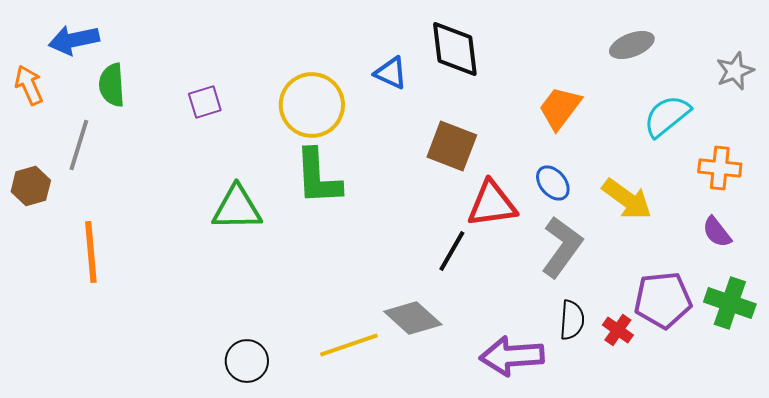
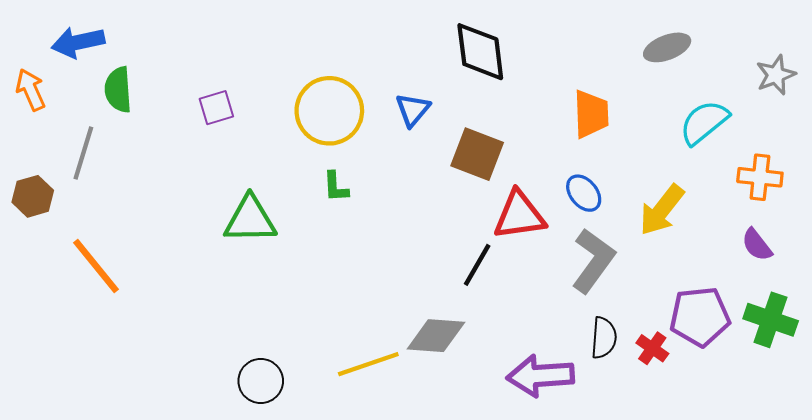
blue triangle: (391, 73) -> (413, 110), moved, turned 45
orange trapezoid: (560, 108) -> (591, 114), turned 141
green L-shape: (318, 177) -> (336, 187), size x0.5
yellow arrow: (627, 199) -> (662, 210), turned 92
orange line: (91, 252) -> (96, 266), turned -34
gray diamond: (413, 318) -> (436, 336), turned -38

